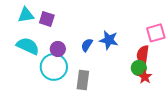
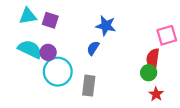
blue star: (109, 40) -> (106, 26), moved
purple circle: (58, 49) -> (48, 52), moved
red star: (145, 77) -> (156, 94), moved

